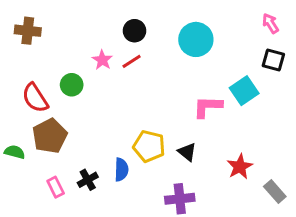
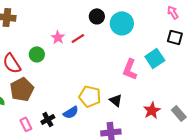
black circle: (134, 31) -> (97, 16), moved
pink L-shape: (208, 107) -> (130, 69), turned -70
blue semicircle: (121, 170) -> (71, 112), turned 56
gray rectangle: (275, 192) -> (179, 113), moved

